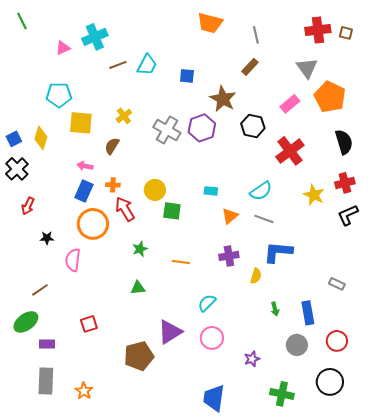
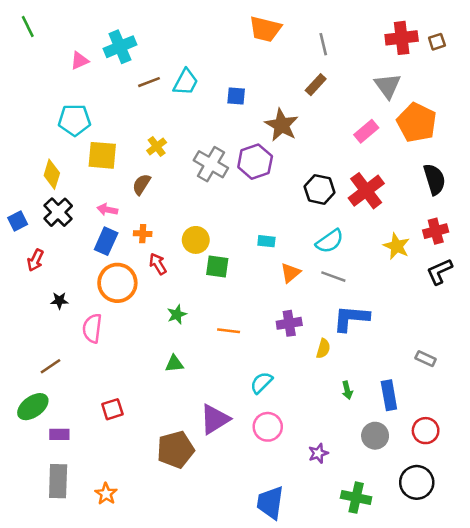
brown square: (346, 33) -> (437, 42), turned -32
black hexagon: (253, 126) -> (319, 189), moved
blue square: (14, 139) -> (18, 221), moved
black cross: (17, 169) -> (58, 212), moved
red arrow: (125, 209) -> (158, 264), size x0.7

